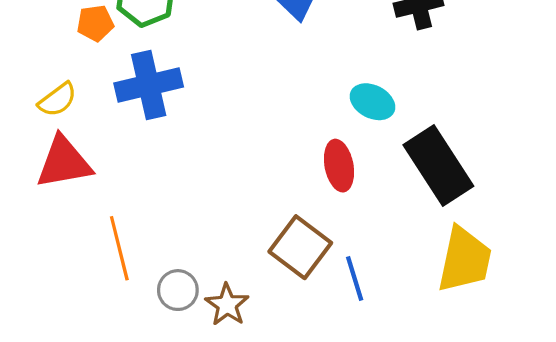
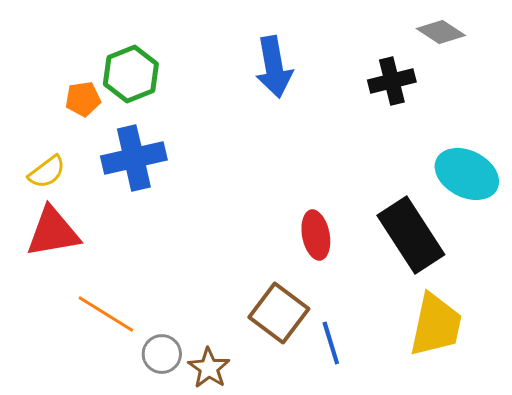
cyan ellipse: (372, 102) -> (467, 174), moved, size x1.5
orange line: (119, 248) -> (106, 314), turned -44

